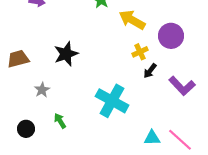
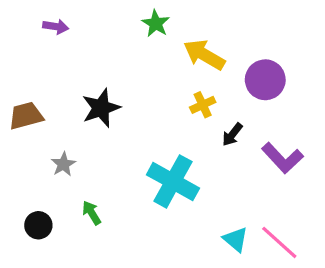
yellow cross: (140, 52) -> (203, 105), moved
cyan triangle: (152, 138) -> (236, 239), turned 42

